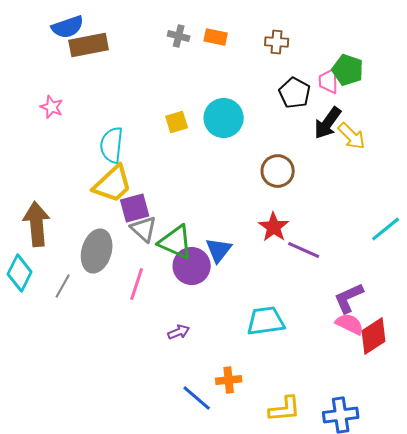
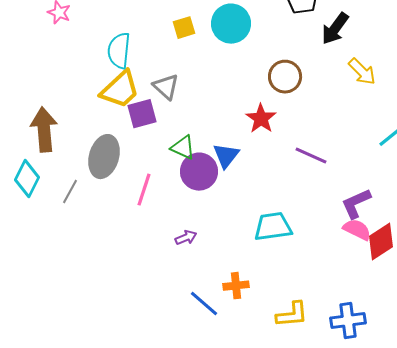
yellow arrow: (352, 136) -> (362, 72), moved
red star: (274, 227) -> (261, 119), moved
gray triangle: (144, 229) -> (166, 87), moved
green triangle: (176, 242) -> (183, 148), size x0.7

